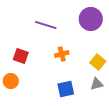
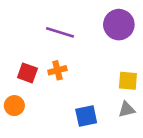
orange cross: (62, 54) -> (57, 70), moved
yellow square: (98, 62) -> (128, 81), turned -35

